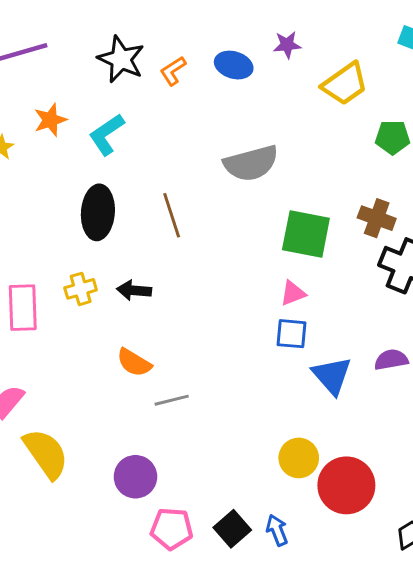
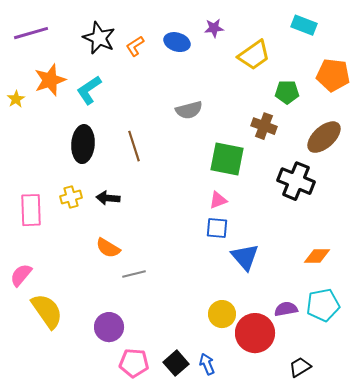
orange star: (50, 120) -> (50, 80), size x1.4
gray semicircle: (251, 163) -> (189, 110), size x0.7
brown cross: (377, 218) -> (264, 126), moved
purple semicircle: (391, 360) -> (286, 309), moved

